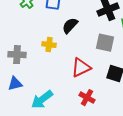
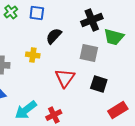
red triangle: (81, 68) -> (65, 78), turned -30
red cross: (87, 98) -> (54, 115), moved, turned 35

